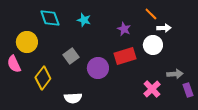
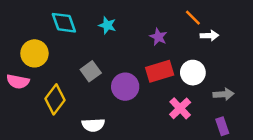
white circle: (153, 45) -> (193, 73), moved
pink semicircle: (14, 64) -> (18, 81), turned -54
pink cross: (152, 89) -> (180, 108), moved
purple rectangle: (188, 90) -> (222, 126), moved

